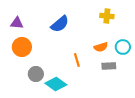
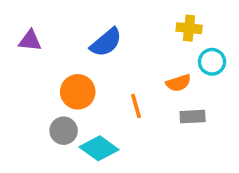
orange circle: (22, 47) -> (78, 92), moved
cyan circle: (123, 47) -> (212, 62), moved

